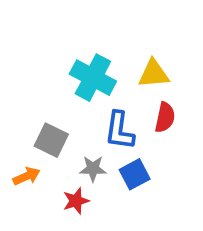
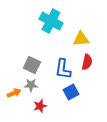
cyan cross: (93, 78) -> (51, 21), moved
gray square: (51, 140) -> (32, 65), moved
gray star: (93, 169) -> (31, 85), moved

